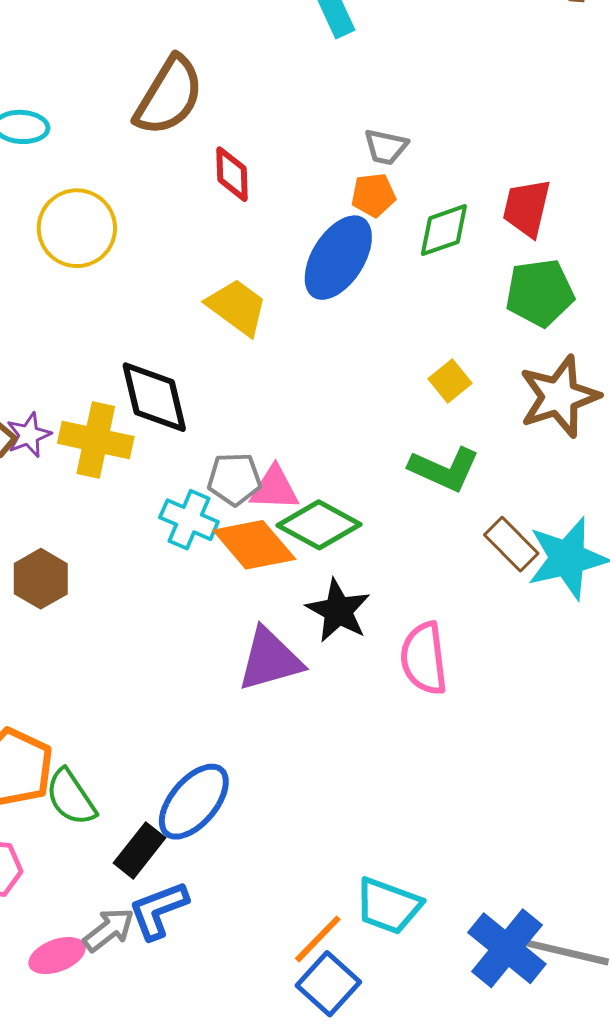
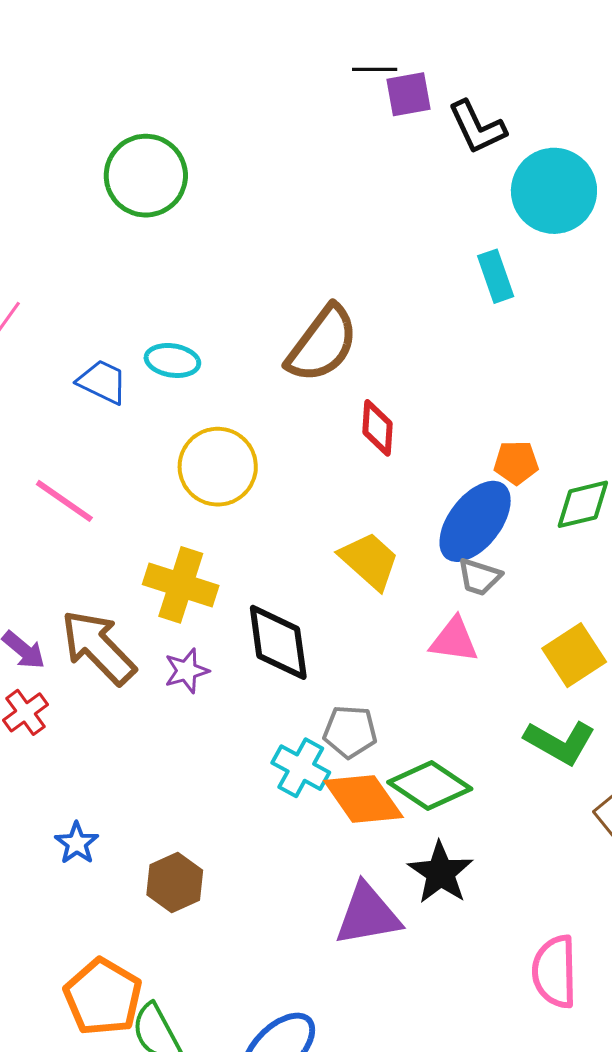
gray trapezoid: (386, 147) -> (479, 577), moved
yellow square: (450, 381) -> (574, 655), size x1.5
purple star: (29, 435) -> (187, 671), moved
yellow cross: (96, 440) -> (181, 585), moved
pink triangle: (274, 488) -> (454, 640), moved
brown hexagon: (41, 579) -> (175, 883), moved
pink semicircle: (424, 658) -> (555, 972), moved

